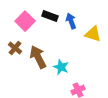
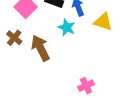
cyan star: (61, 67) -> (67, 27), moved

